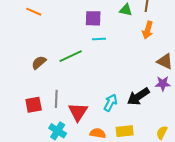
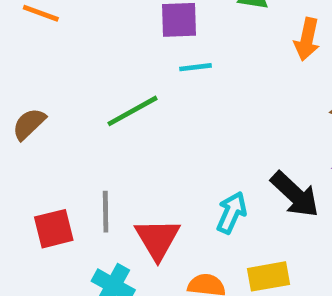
brown semicircle: (39, 62) -> (29, 124), moved
black arrow: (138, 97) -> (295, 194), turned -100

